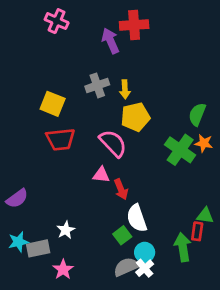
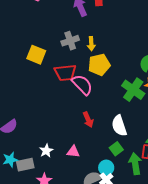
red trapezoid: (60, 139) -> (65, 73), moved
pink triangle: (101, 175) -> (73, 152), moved
white semicircle: (137, 218) -> (119, 126), moved
green square: (122, 235) -> (116, 149), moved

